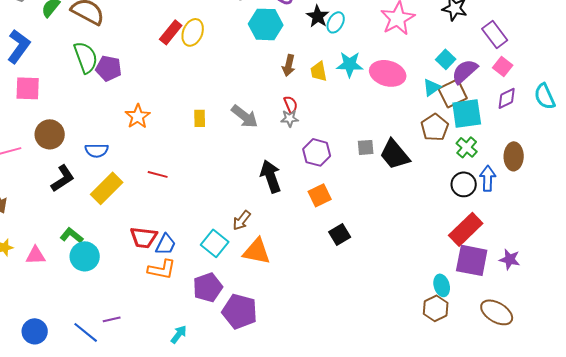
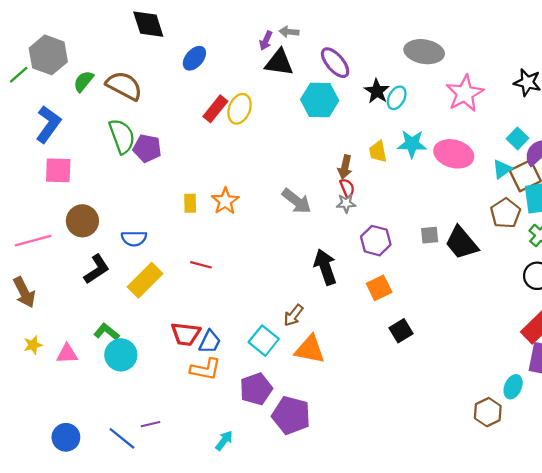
brown arrow: (289, 65) -> (345, 167), moved
orange star: (138, 116) -> (225, 201), moved
yellow rectangle: (200, 118) -> (190, 203), moved
cyan ellipse: (442, 285) -> (513, 387), turned 40
brown hexagon: (436, 308) -> (488, 412), moved

